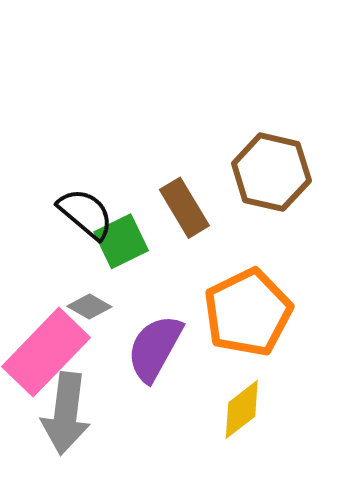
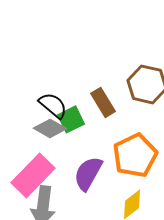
gray diamond: (89, 307) -> (50, 128), moved, size x1.5

